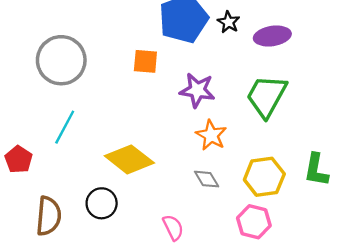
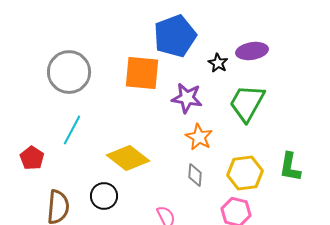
black star: (228, 22) -> (218, 63), moved
orange square: (145, 61) -> (142, 73), size x1.6
gray diamond: (207, 179) -> (195, 175), turned 35

